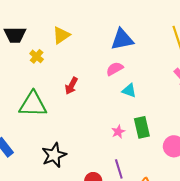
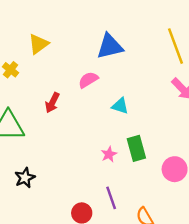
pink semicircle: (115, 69) -> (88, 80), moved
black star: (54, 155) -> (25, 178), moved, size x0.7

